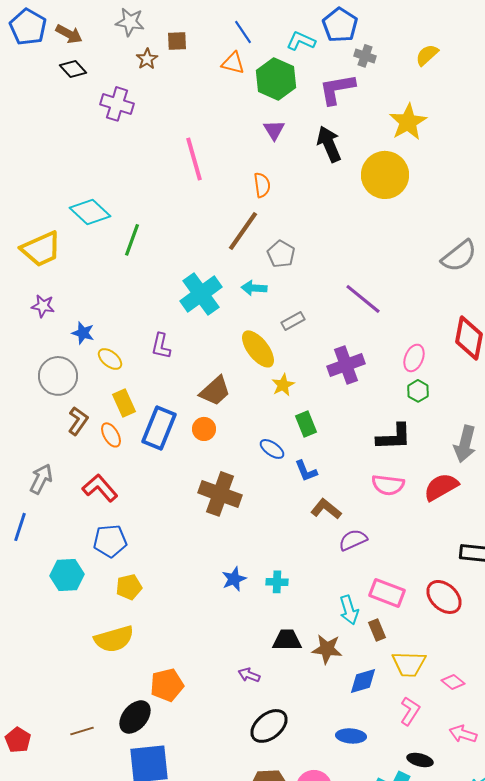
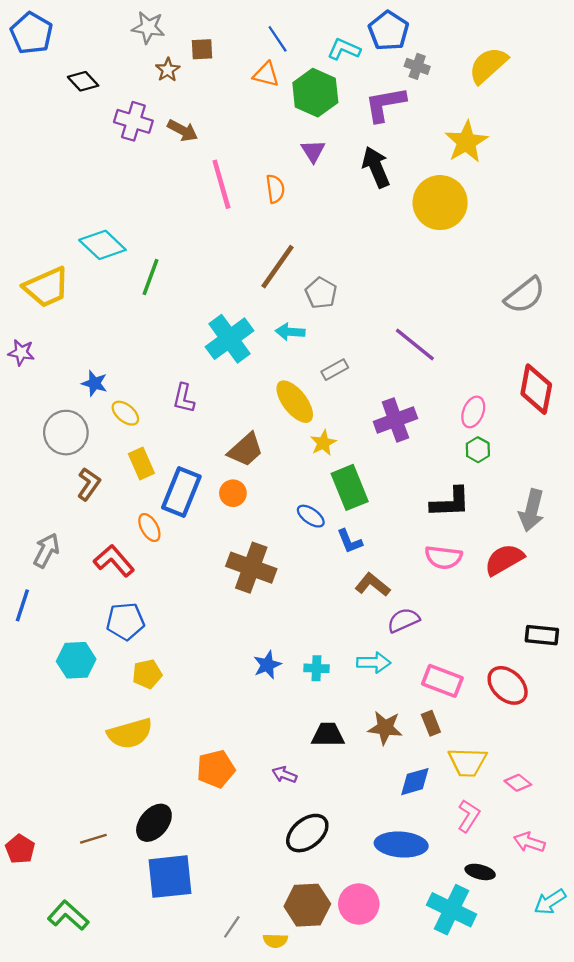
brown arrow: (69, 34) -> (183, 130), moved
yellow semicircle: (427, 55) -> (488, 65), size x1.5
orange semicircle: (262, 185) -> (275, 189), moved
purple star: (43, 306) -> (21, 352), moved
green rectangle: (306, 424) -> (350, 487), size x1.5
orange ellipse: (111, 435) -> (149, 528), moved
cyan arrow: (349, 610) -> (374, 663), moved, turned -72
brown star: (327, 649) -> (385, 728), moved
orange pentagon: (167, 685) -> (216, 769), moved
blue ellipse: (351, 736) -> (401, 844), size x1.5

